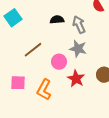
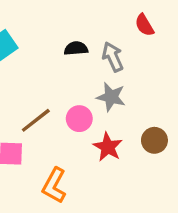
brown line: (33, 50) -> (36, 120), moved
orange L-shape: (44, 90) -> (54, 185), moved

